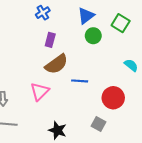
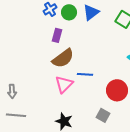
green circle: (93, 36) -> (69, 12), moved
pink triangle: (40, 91) -> (64, 84), moved

